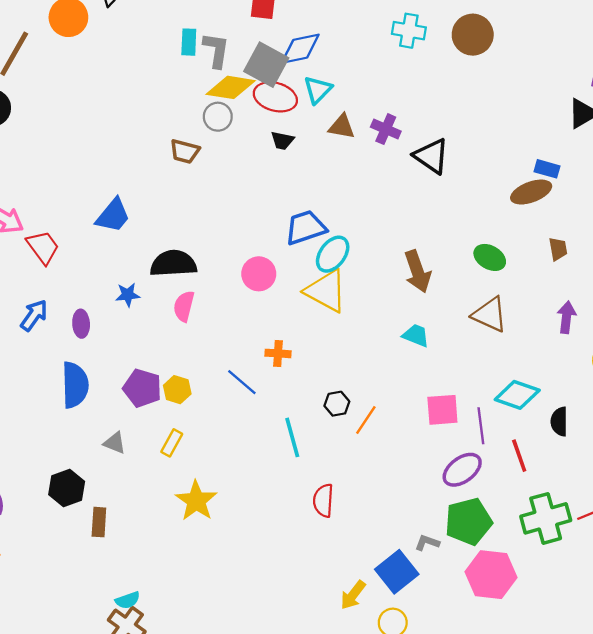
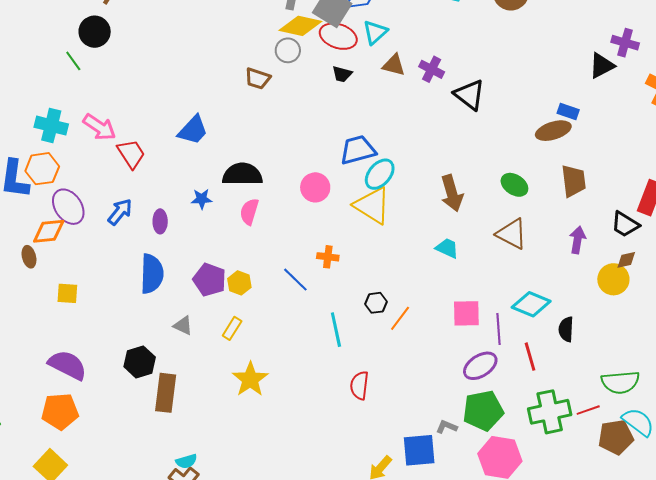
brown trapezoid: (558, 249) -> (574, 181), size x1.6
brown rectangle: (99, 522) -> (166, 393), size x1.5
blue square: (397, 572) -> (419, 450), turned 30

